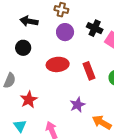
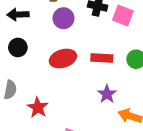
red rectangle: (89, 71) -> (102, 58), turned -54
purple star: (77, 105) -> (107, 94), moved

